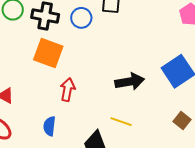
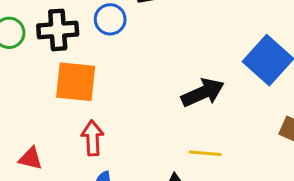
red arrow: (68, 90) -> (93, 138), moved

